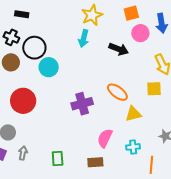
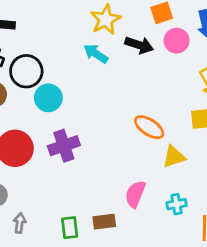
cyan arrow: (84, 39) -> (96, 54), turned 114
black arrow: (119, 49) -> (139, 45), moved
purple cross: (82, 104) -> (64, 146), moved
brown rectangle: (95, 162) -> (104, 222), moved

